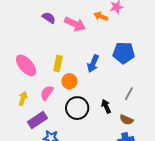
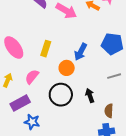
orange circle: (69, 81) -> (67, 68), moved
gray line: (129, 94) -> (114, 76), moved, turned 40
brown semicircle: (126, 120) -> (109, 111), turned 64

